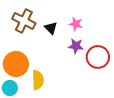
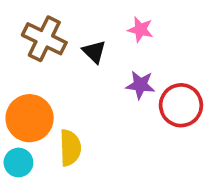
pink star: (76, 24) -> (140, 30), moved

